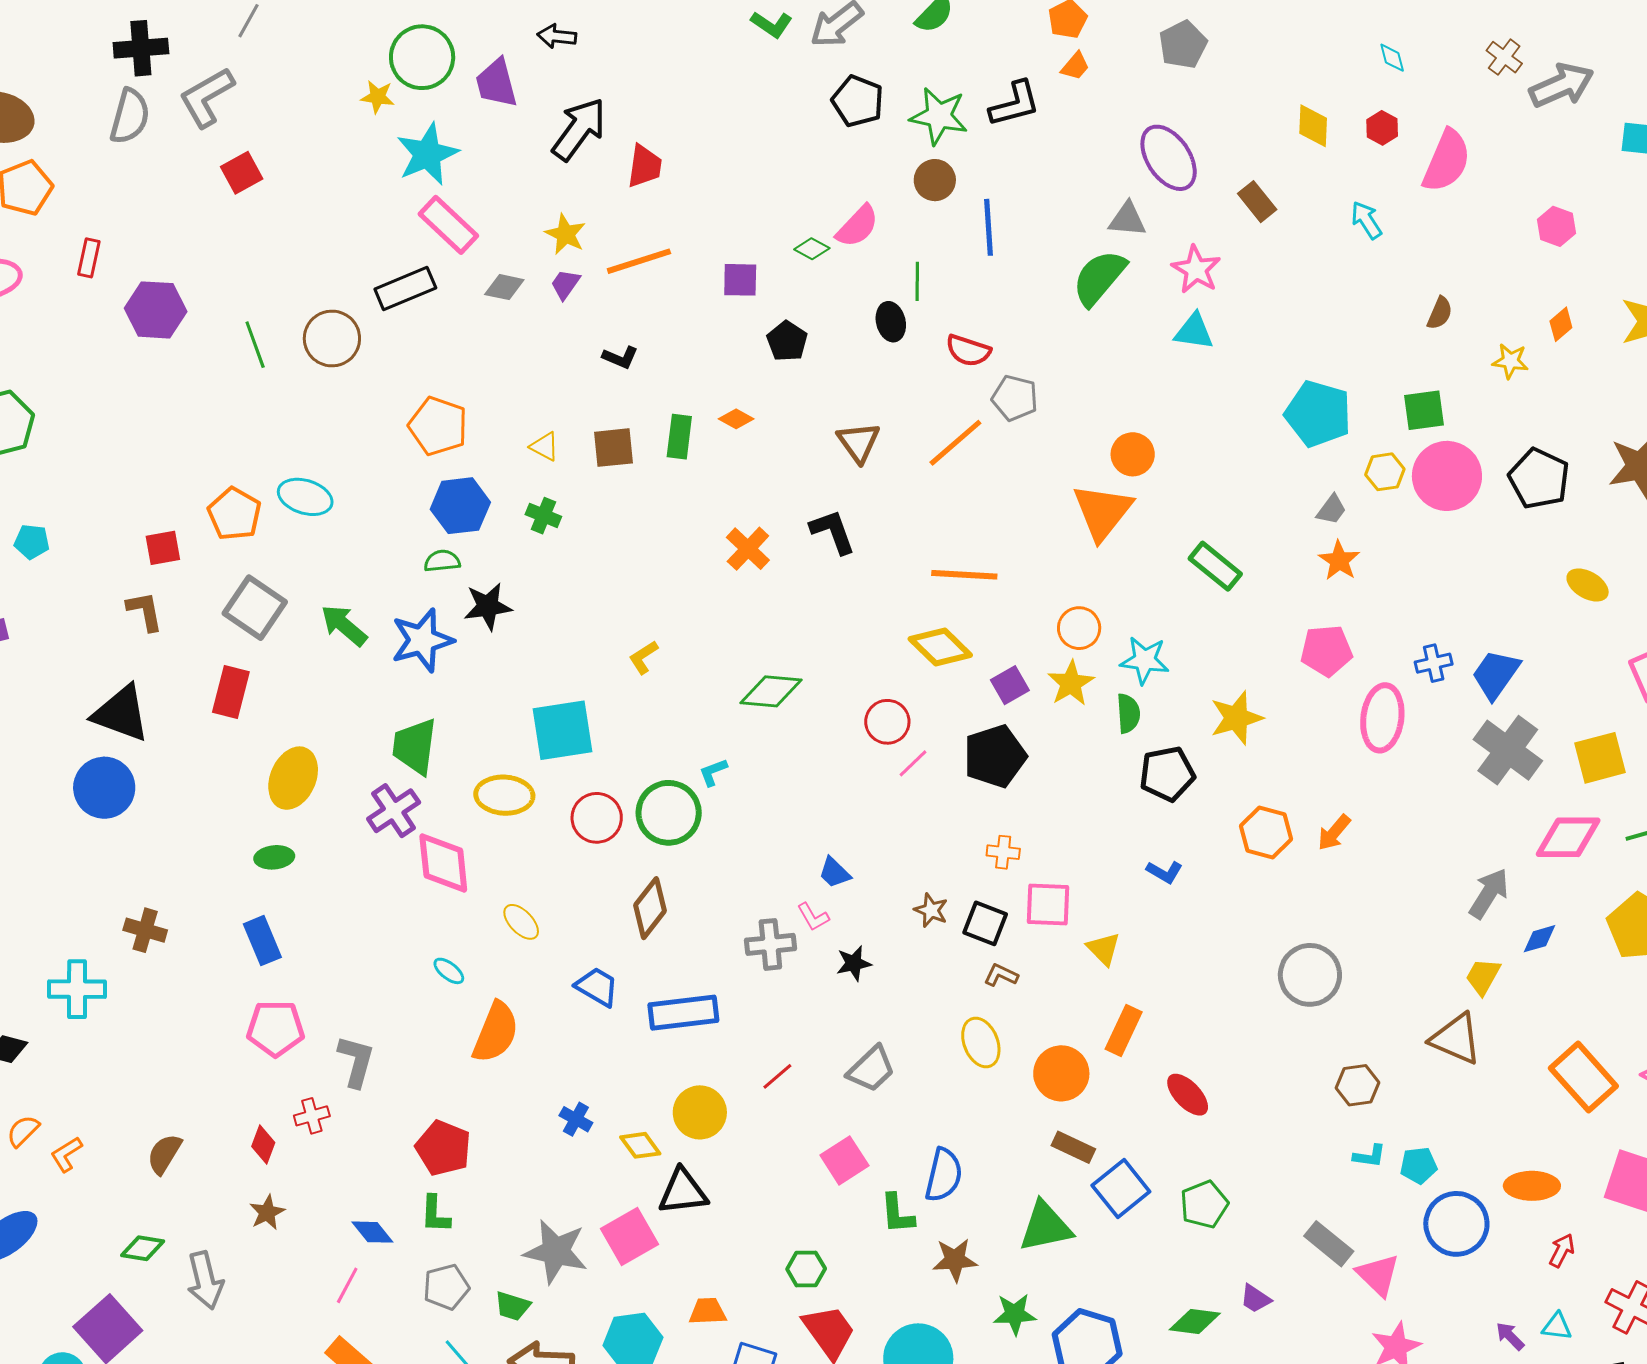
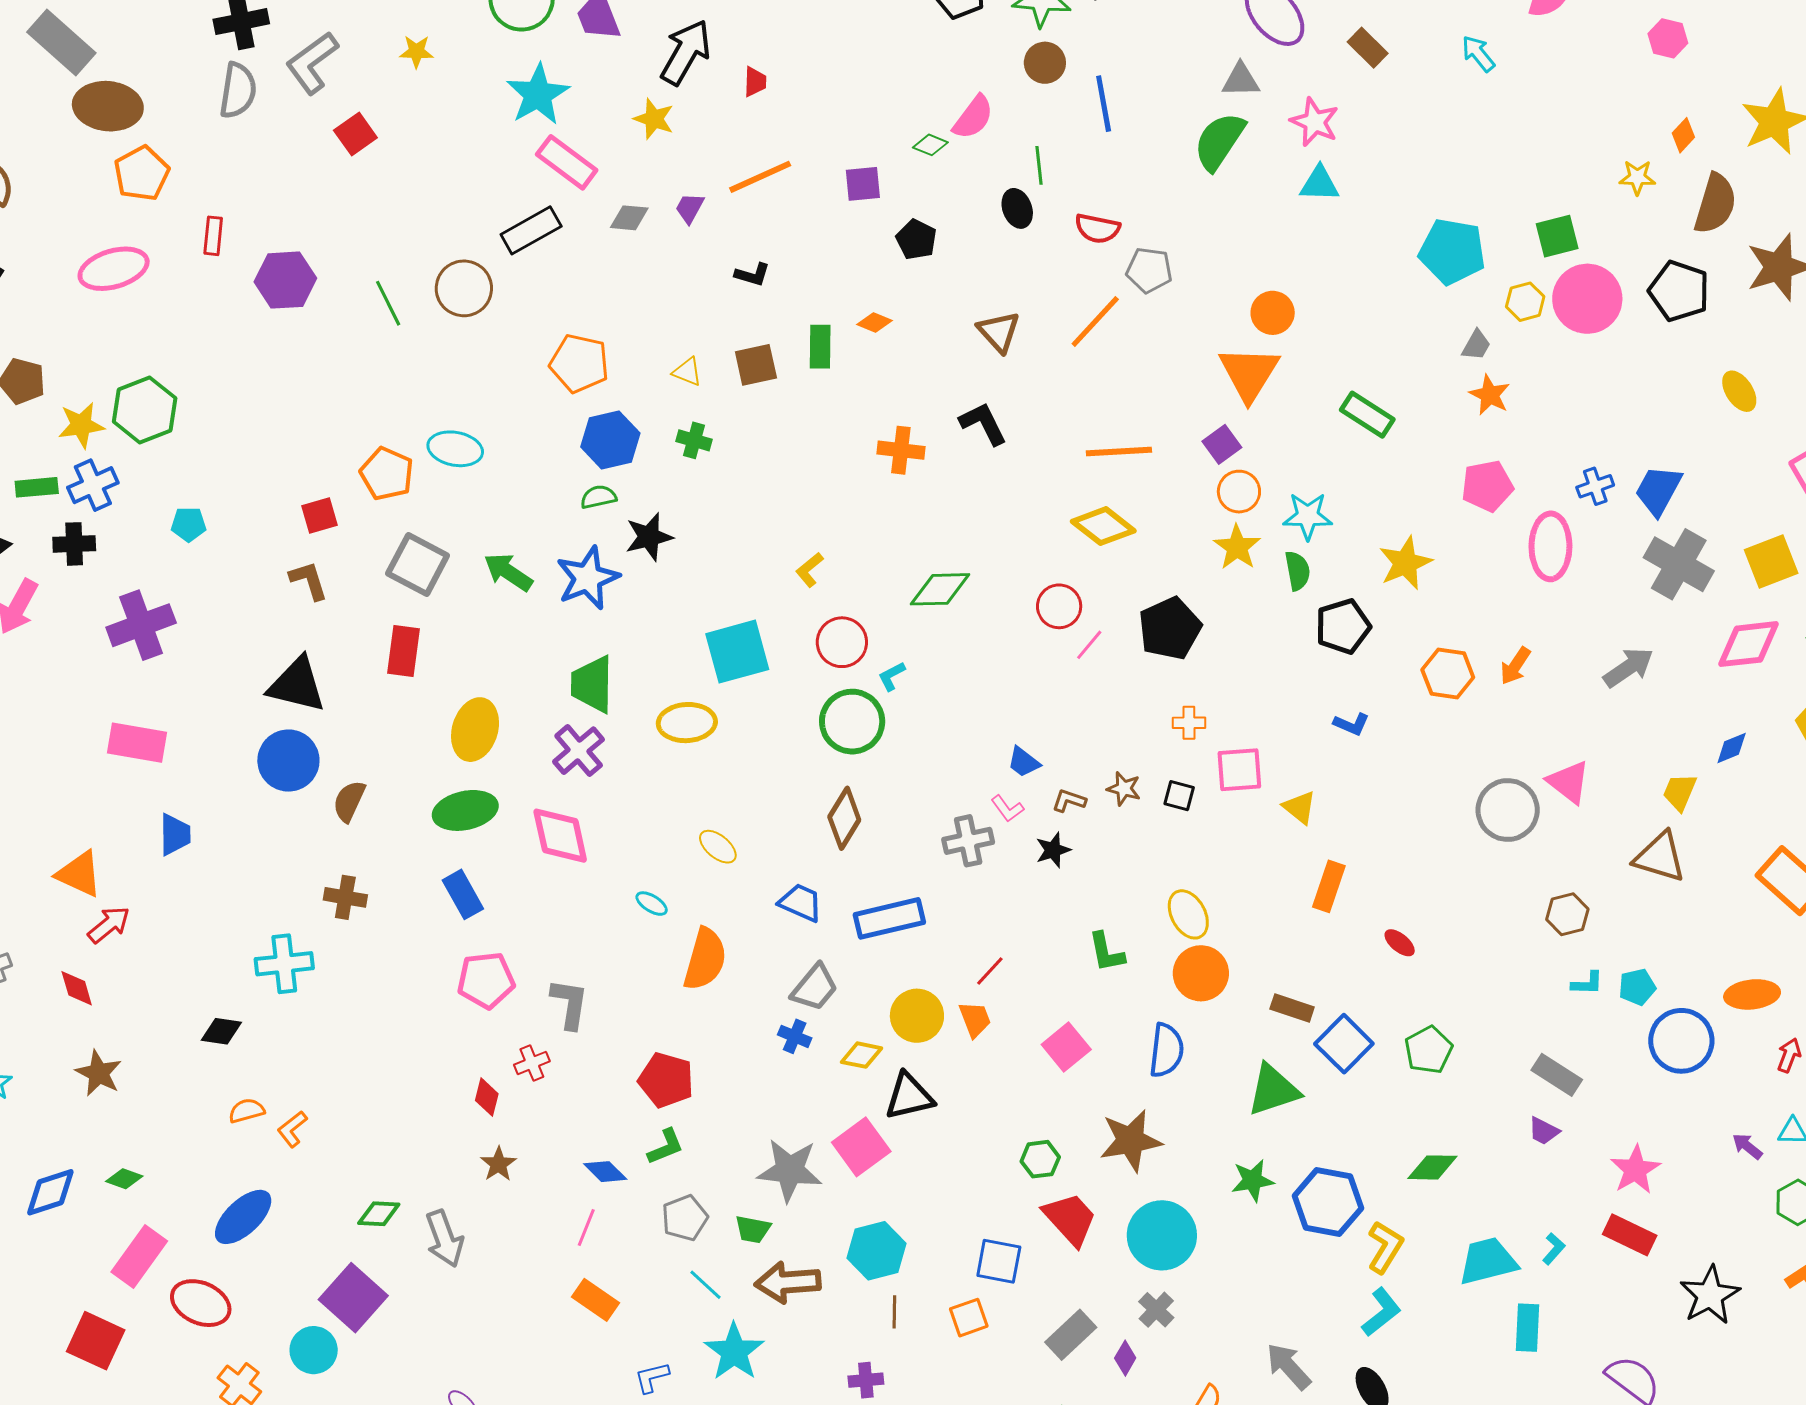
yellow star: (378, 97) -> (416, 52), moved
red trapezoid: (645, 166) -> (755, 82), size x0.7
yellow star: (566, 234) -> (654, 119), moved
brown semicircle: (1440, 313) -> (1715, 204), moved, size x1.8
orange cross: (748, 549) -> (901, 450), turned -30
yellow ellipse: (1588, 585) -> (1739, 391), turned 33
purple square: (1010, 685) -> (1222, 444), moved
red circle: (597, 818) -> (842, 642), moved
green ellipse: (274, 857) -> (465, 810), size x1.6
pink diamond: (443, 863) -> (560, 836), moved
gray arrow: (1489, 893) -> (1628, 667), moved, turned 30
black square: (985, 923) -> (1179, 796), size x0.7
brown L-shape: (1001, 975) -> (1069, 801), moved
gray trapezoid: (871, 1069) -> (815, 987), moved
orange circle: (1061, 1073) -> (1201, 973), moved
red ellipse: (1188, 1095) -> (1400, 943), size x0.7
orange semicircle: (23, 1131) -> (247, 1111), turned 36
yellow diamond: (640, 1145) -> (862, 1055), turned -36
brown semicircle: (164, 1154) -> (349, 801), moved
green L-shape: (435, 1214) -> (666, 1147), turned -108
green L-shape: (897, 1214) -> (1106, 952), moved
brown star: (955, 1260) -> (1131, 1141), moved, size x1.4
pink triangle: (1378, 1275) -> (1569, 782), moved
purple trapezoid: (1255, 1299) -> (1544, 1131), moved
orange trapezoid: (708, 1311) -> (975, 1019), moved, turned 78

